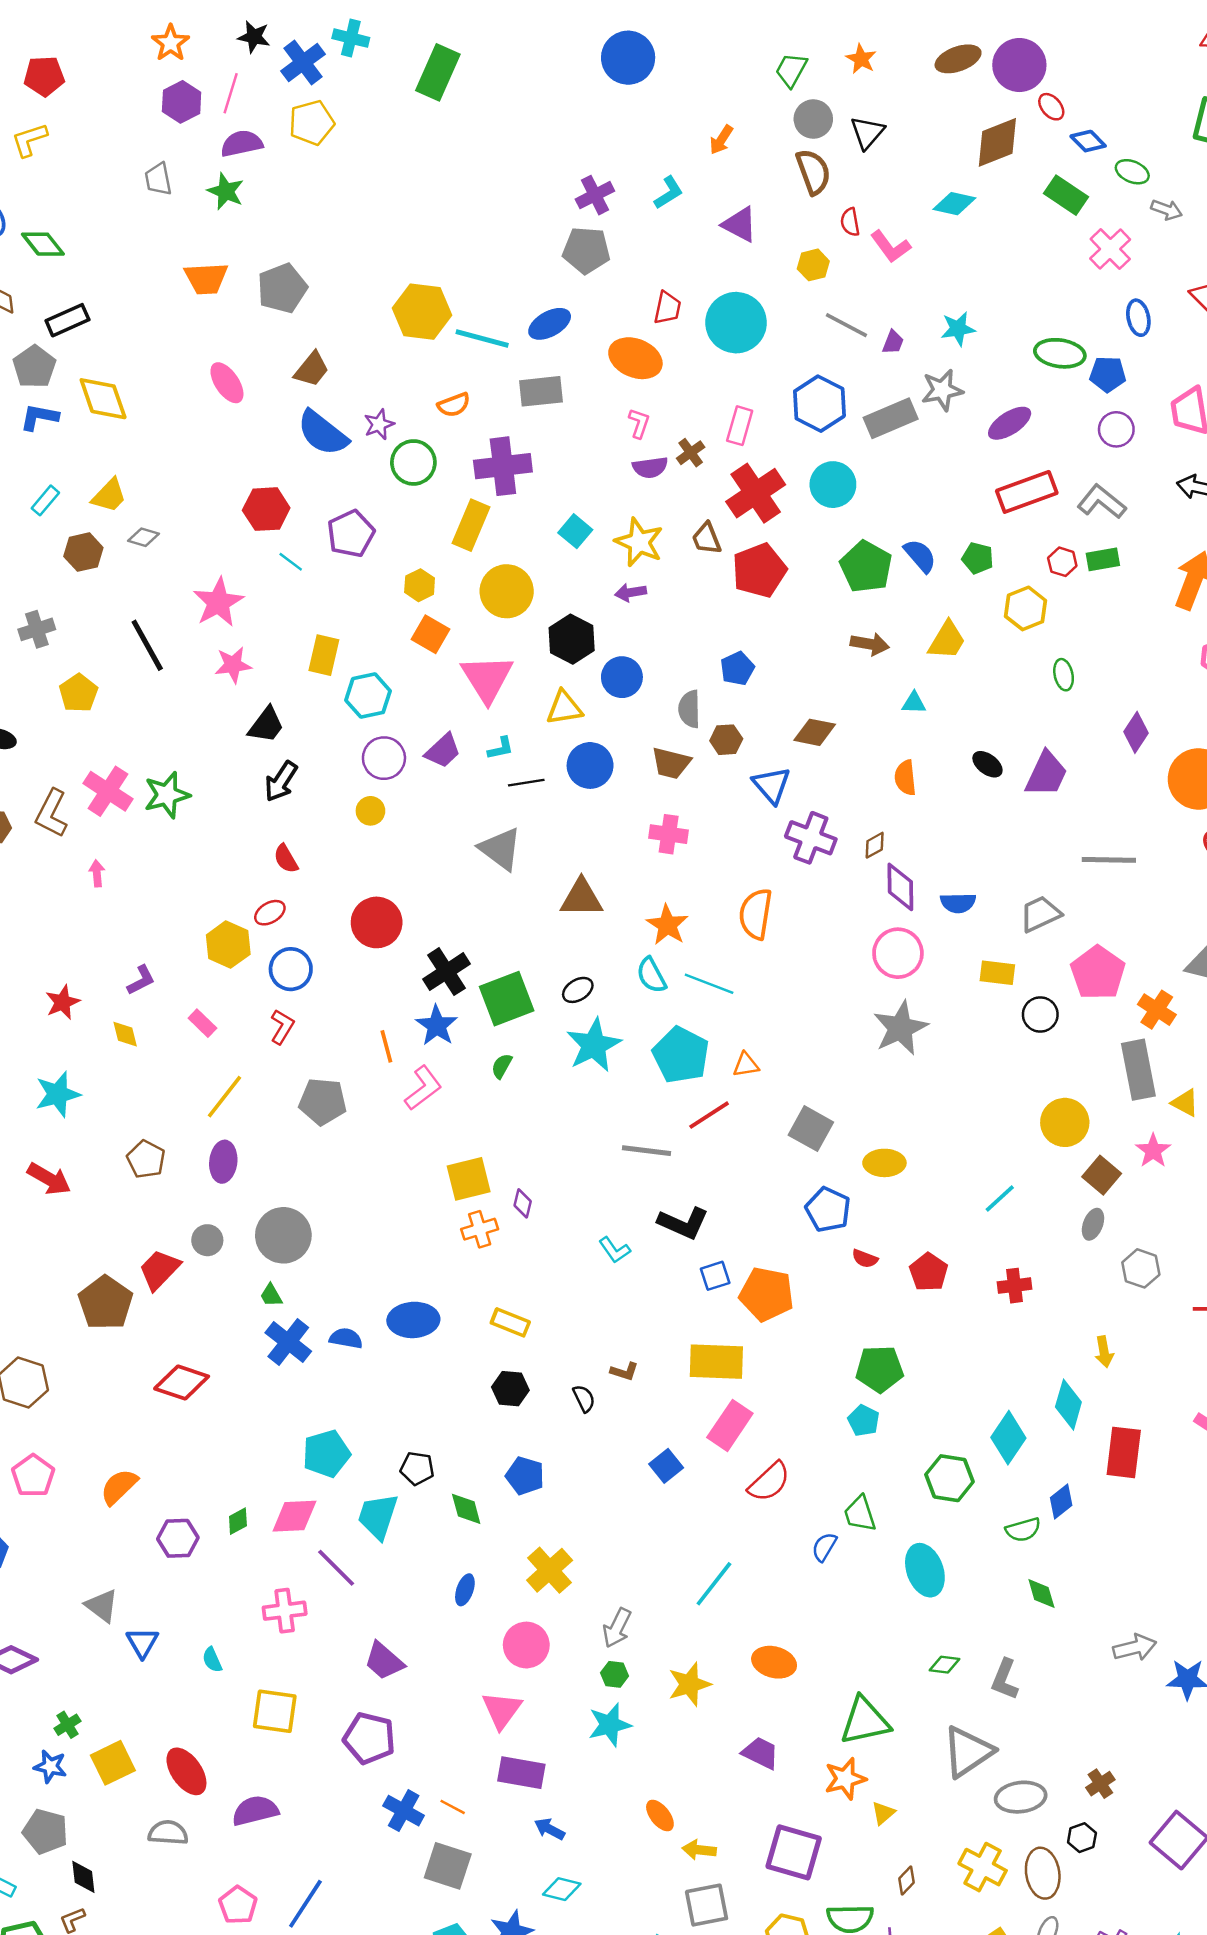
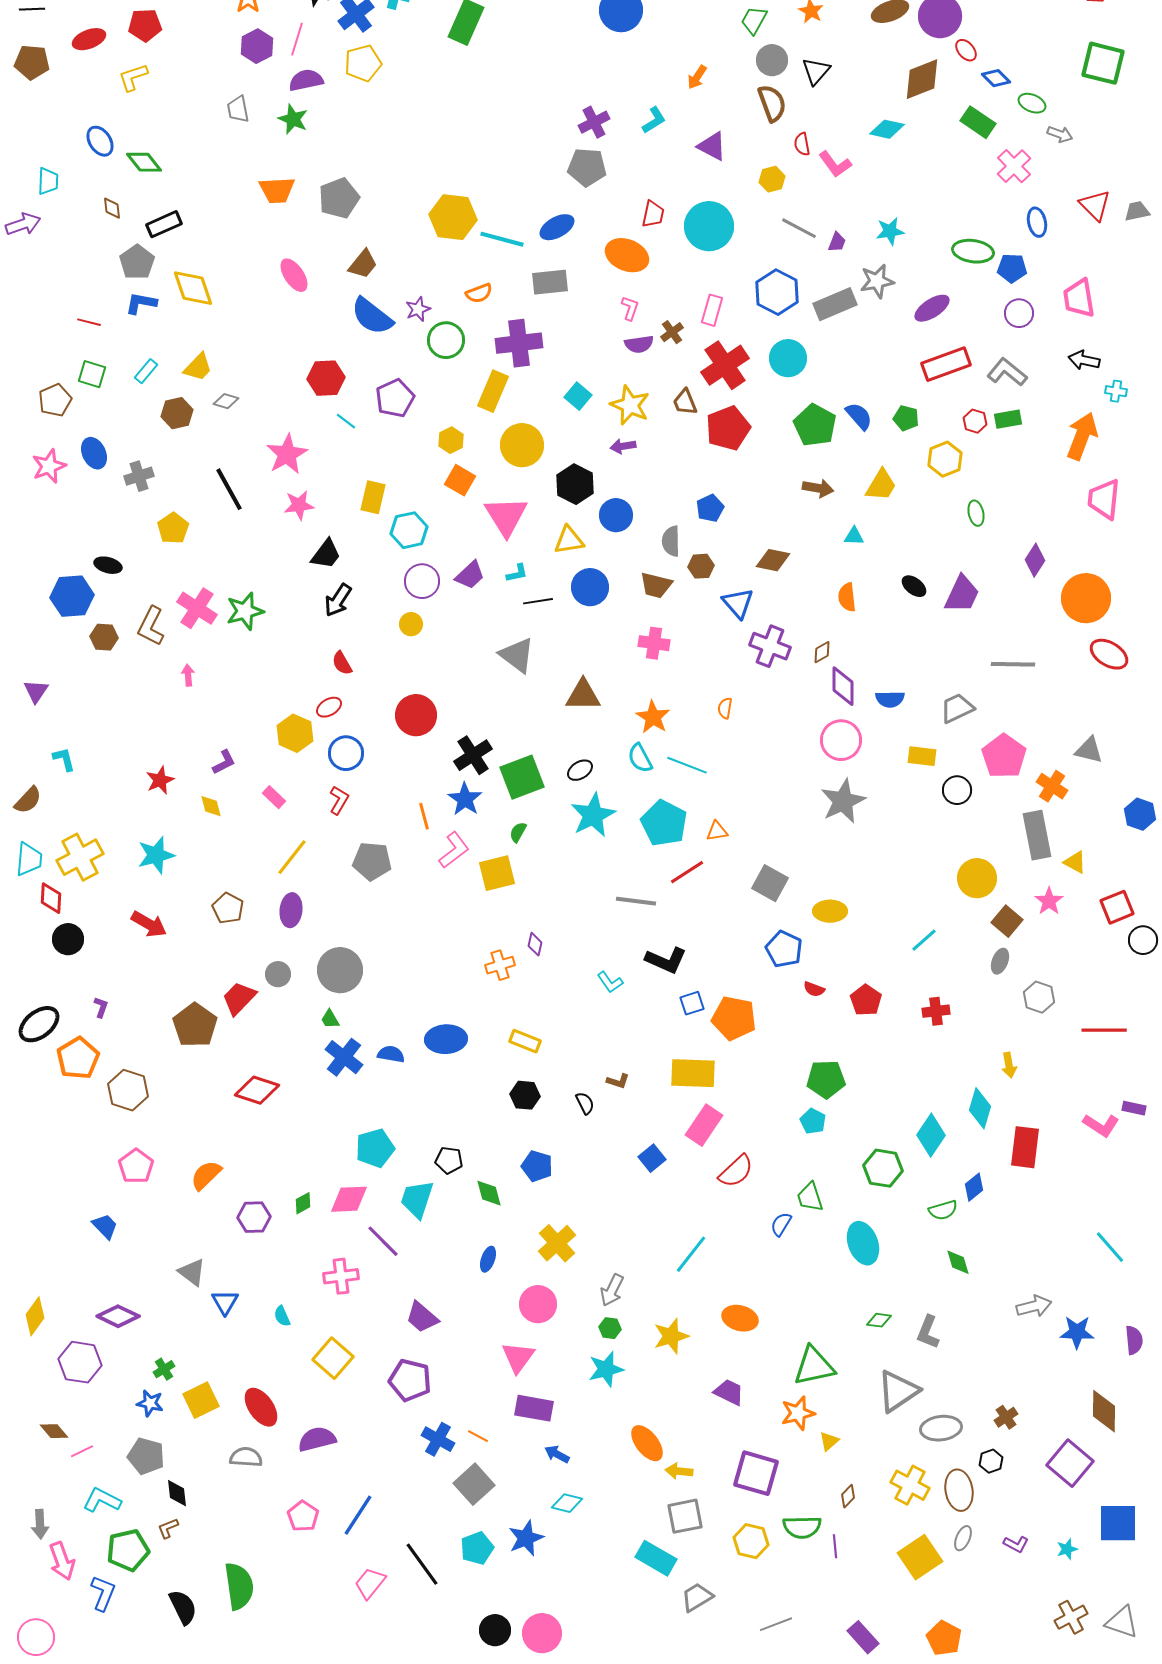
orange semicircle: (756, 914) -> (725, 708), size x0.5
yellow square: (469, 1179) -> (497, 873), moved
yellow square: (275, 1711) -> (333, 1358), turned 33
orange ellipse: (660, 1816) -> (647, 1443), size x1.4
gray square: (448, 1866) -> (474, 1484), turned 30

